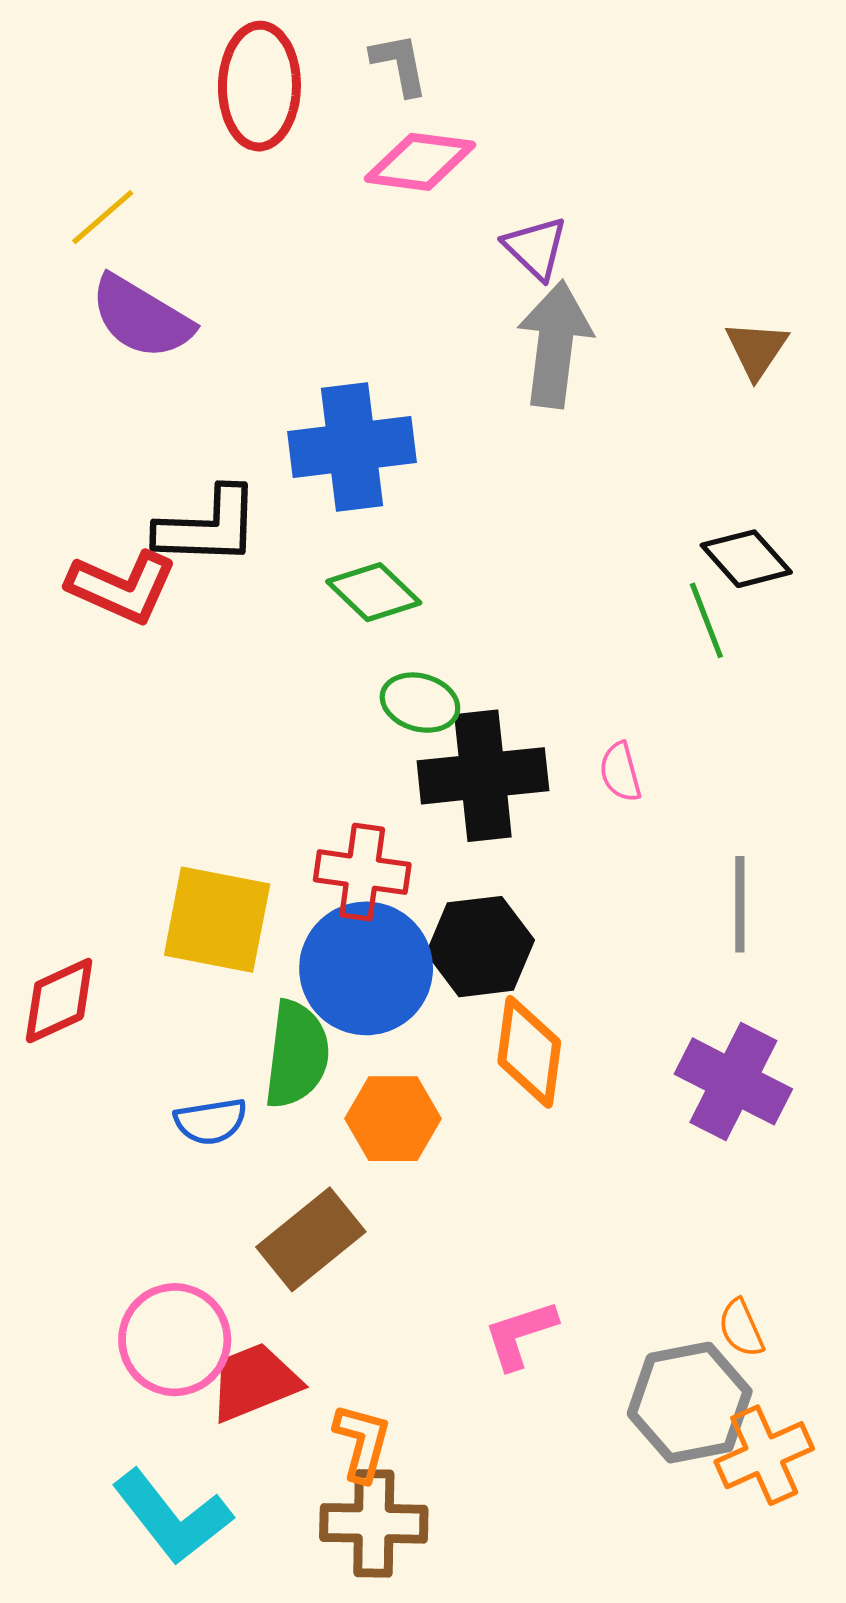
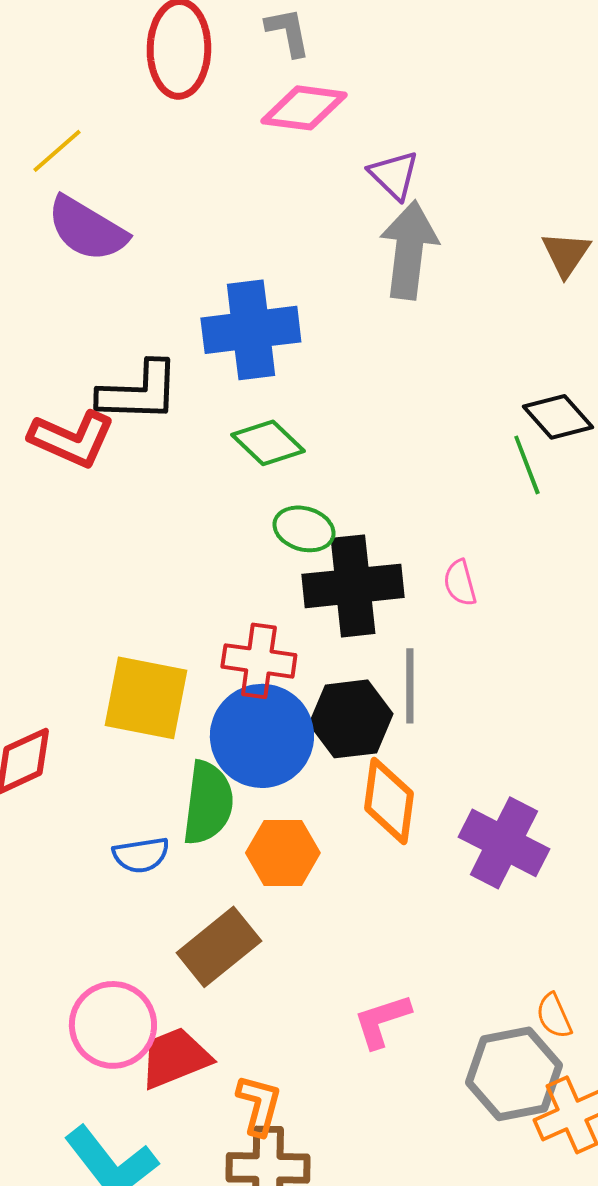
gray line: (740, 904) -> (410, 686), moved
purple cross: (733, 1081) -> (504, 843), moved

